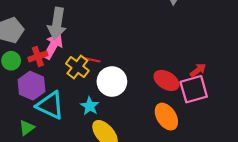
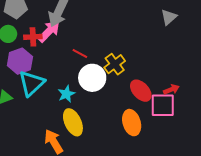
yellow cross: (77, 67) -> (115, 64), moved
cyan triangle: (50, 105) -> (32, 83), turned 36

